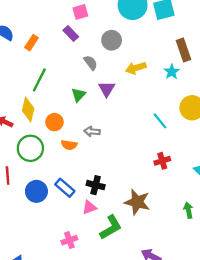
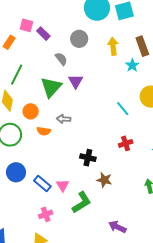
pink square: (80, 12) -> (26, 25), moved, turned 32
yellow arrow: (136, 68) -> (113, 46), moved, turned 102
green triangle: (78, 95) -> (51, 87), size x1.6
black cross: (96, 185) -> (88, 158), moved
blue rectangle: (65, 188) -> (42, 184), moved
brown star: (137, 202) -> (104, 180), size x0.7
pink triangle: (89, 207) -> (63, 185), turned -40

